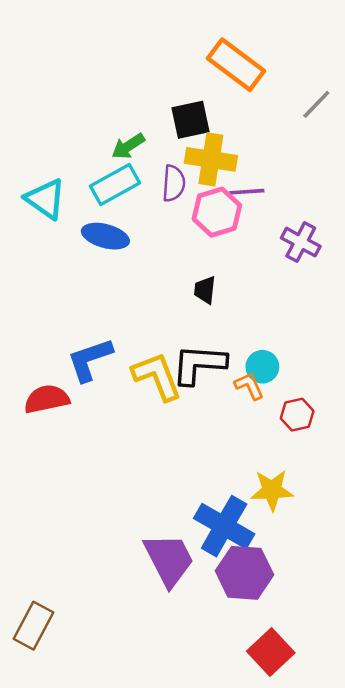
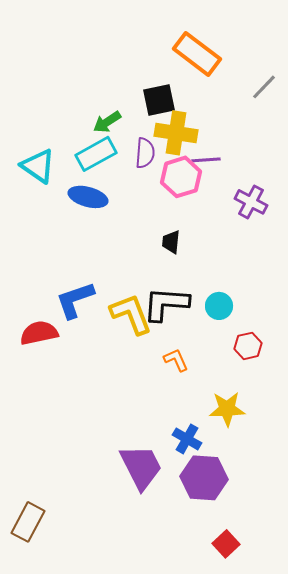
orange L-shape: (249, 386) -> (176, 360), moved
blue cross: (224, 526) -> (187, 439), size x0.6
red square: (271, 652) -> (226, 544), size x0.7

